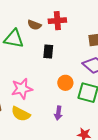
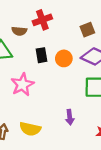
orange circle: (65, 83) -> (64, 58), moved
pink star: (22, 89) -> (22, 85), moved

